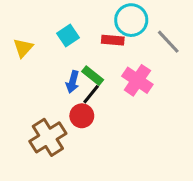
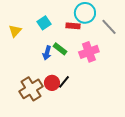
pink cross: (137, 80) -> (89, 52), turned 36
black line: (91, 94) -> (64, 82), moved
red circle: (82, 116) -> (52, 83), moved

